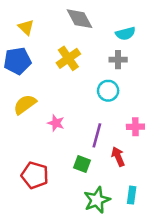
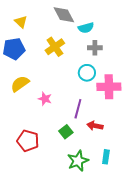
cyan semicircle: (125, 34) -> (86, 28), moved
pink cross: (135, 127) -> (109, 87), moved, size x1.6
red arrow: (118, 157) -> (95, 126), turned -56
green square: (82, 164) -> (66, 132), turned 32

